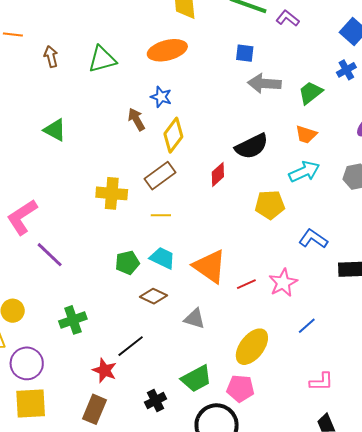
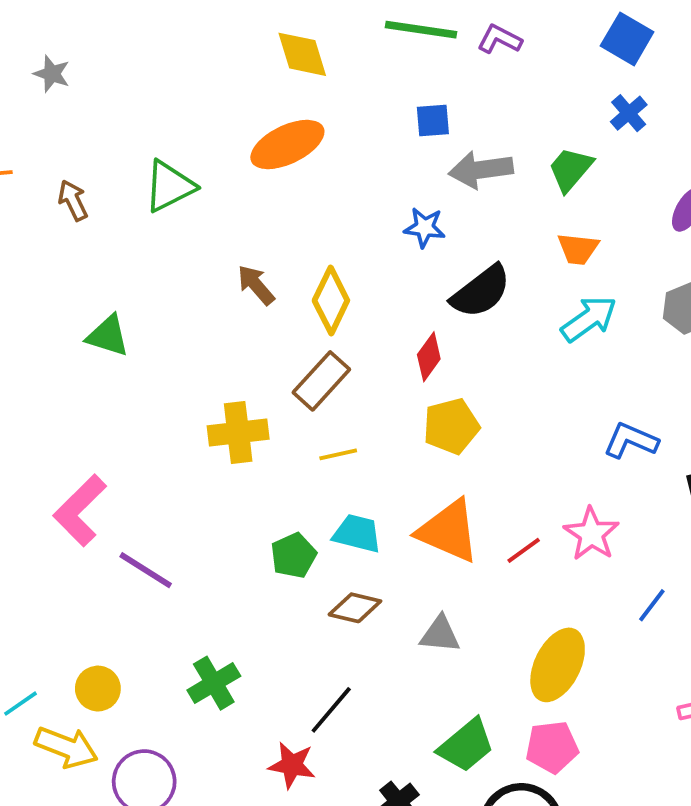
blue star: (161, 97) -> (425, 228), moved
yellow pentagon: (270, 205) -> (451, 426), moved

